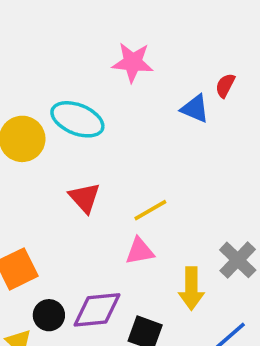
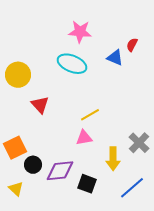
cyan ellipse: (77, 119) -> (72, 64), moved
red triangle: (85, 198) -> (40, 105), moved
black circle: (49, 315) -> (33, 165), moved

